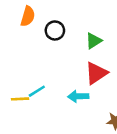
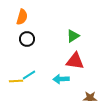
black circle: (55, 30) -> (27, 39), moved
red triangle: (96, 73) -> (75, 61), turned 42

